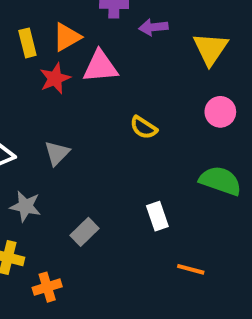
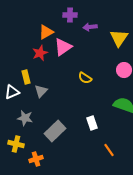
yellow rectangle: (27, 43) -> (26, 77), moved
pink triangle: (100, 67) -> (63, 47), turned -30
gray rectangle: (85, 232) -> (55, 131), size x1.5
orange line: (191, 269) -> (109, 150), turned 40

